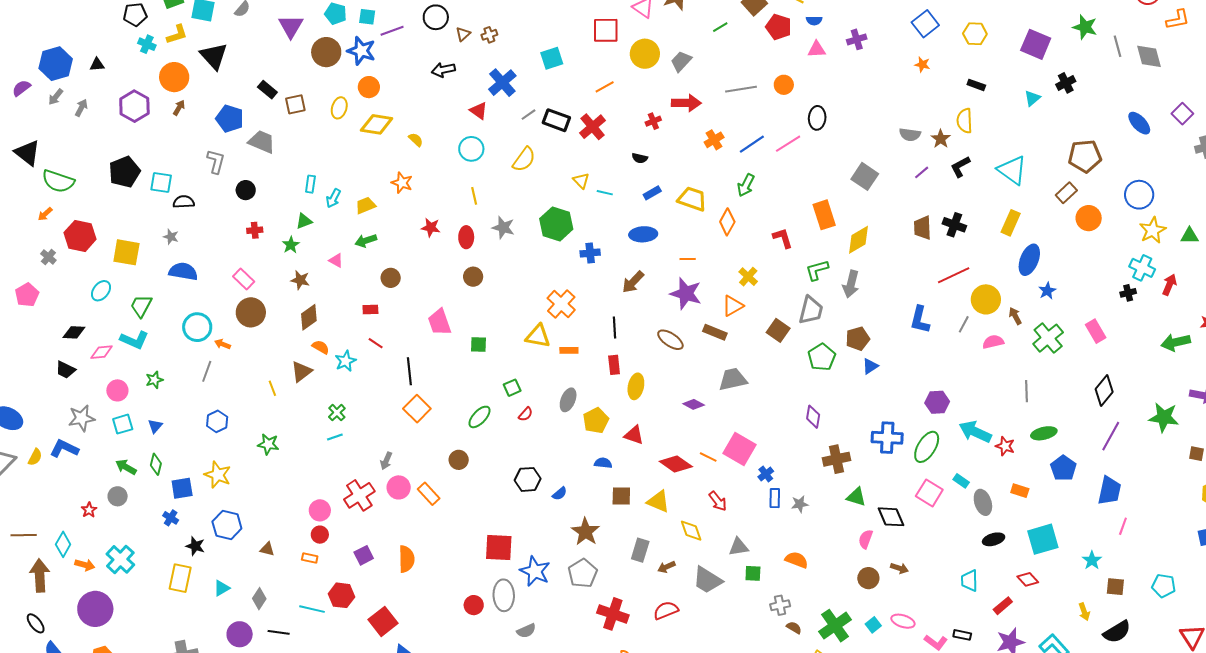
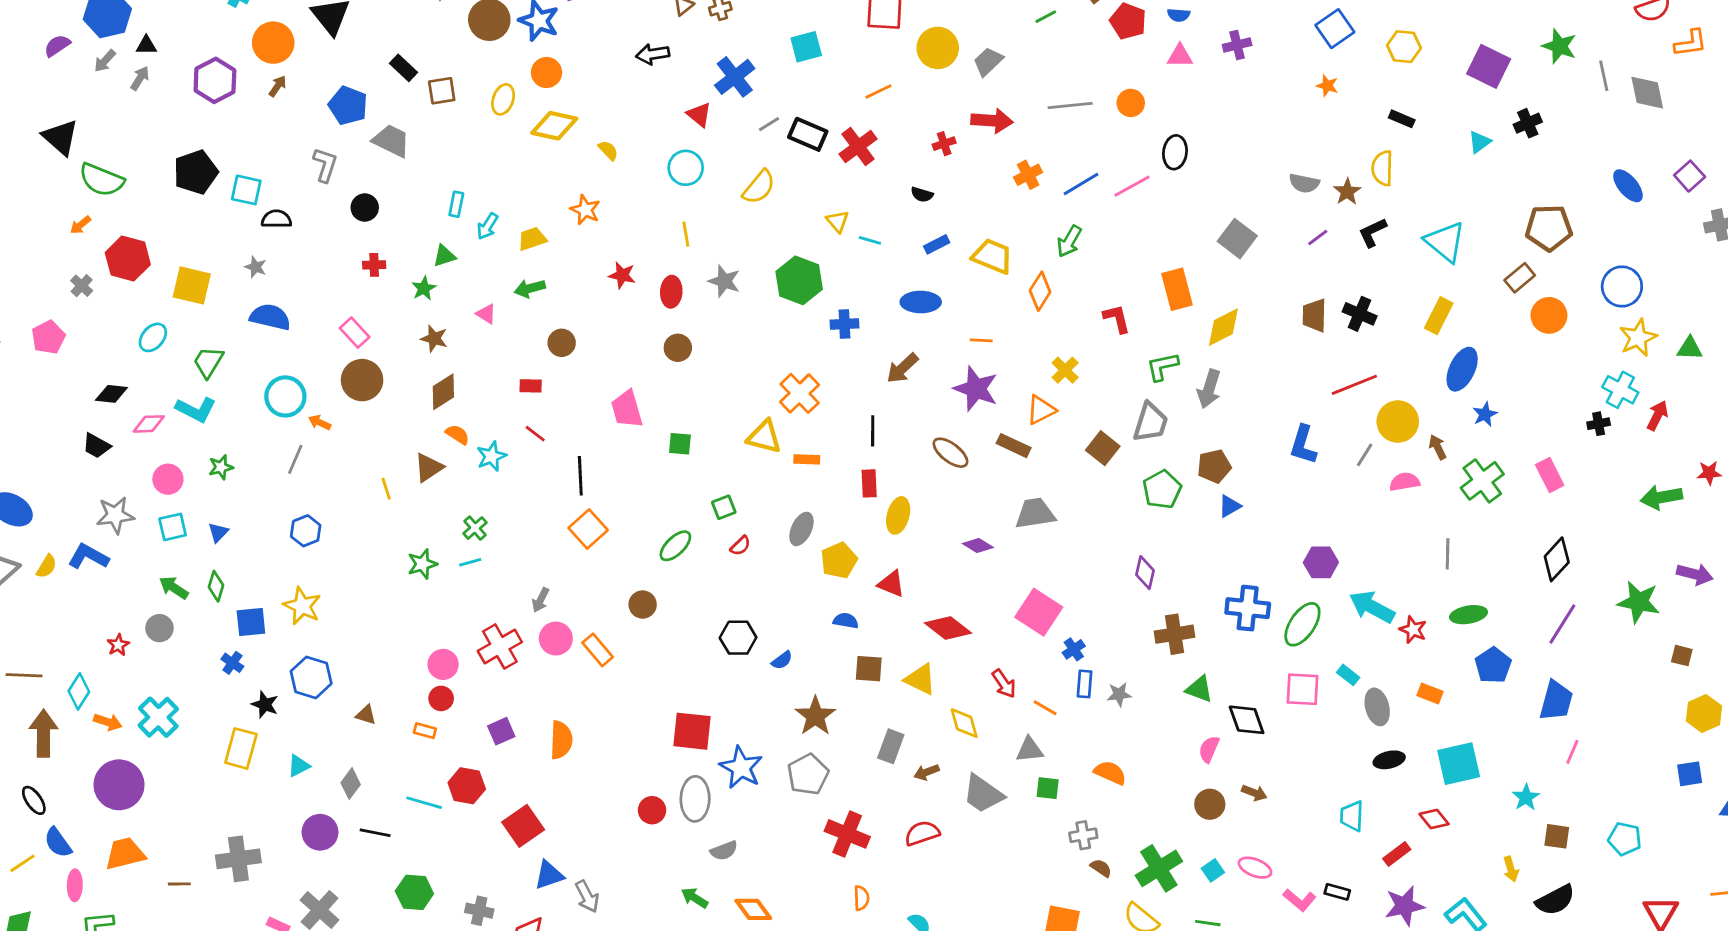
black triangle: (97, 65) -> (146, 45), moved
green star: (268, 444) -> (422, 564), moved, turned -30
orange line: (708, 457) -> (1045, 708), moved
pink square: (929, 493) -> (1302, 689), turned -32

